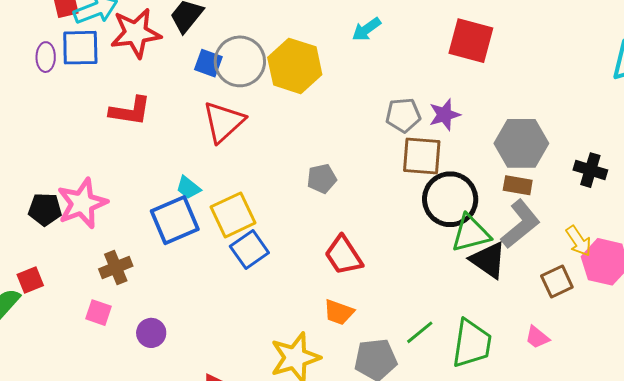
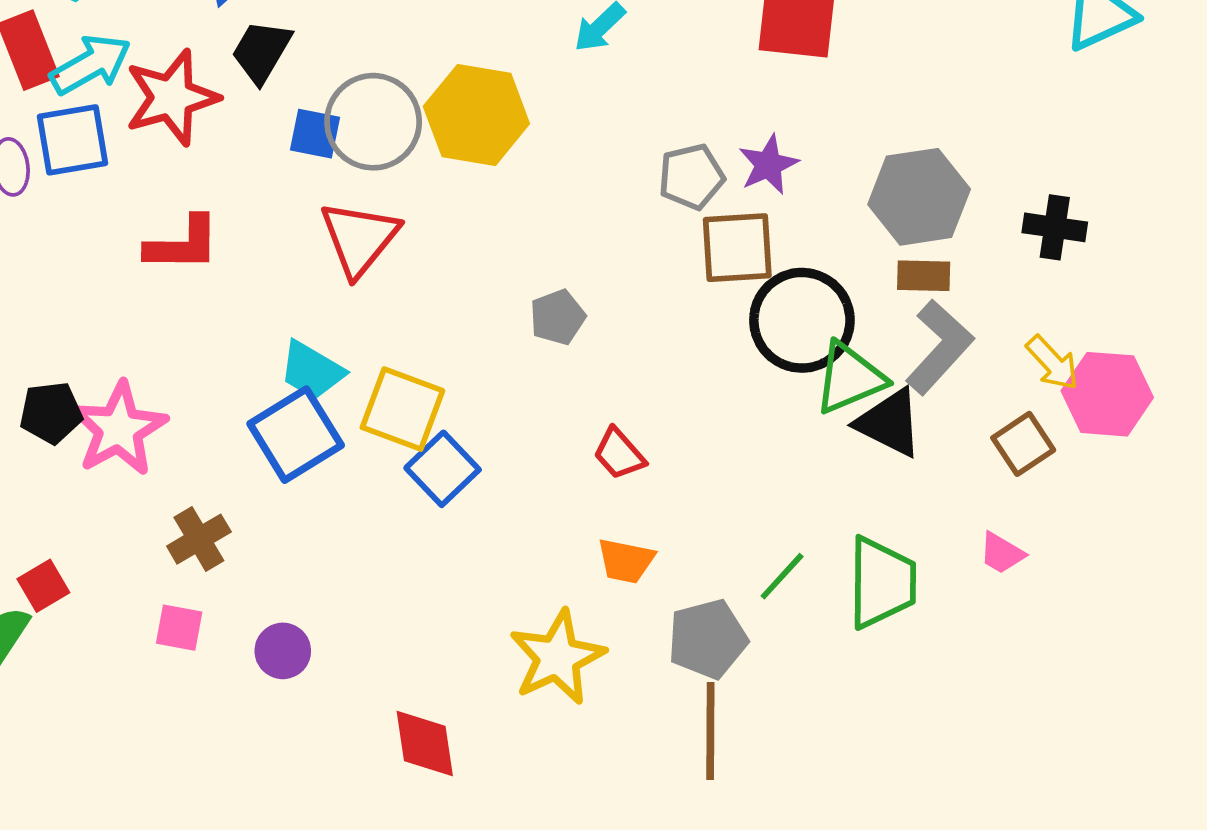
cyan trapezoid: (188, 188) -> (312, 371), size x1.4
black pentagon: (45, 209) -> (51, 413), moved
yellow square: (233, 215) -> (402, 409), turned -36
red trapezoid: (344, 255) -> (619, 454), size x0.7

